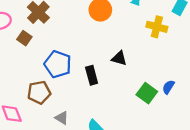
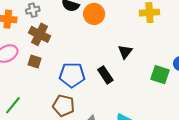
black triangle: (119, 58) -> (125, 52), turned -49
brown pentagon: (39, 92) -> (64, 106), turned -30

